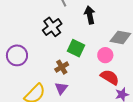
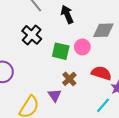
pink circle: (105, 55) -> (82, 47), moved
brown cross: (62, 67) -> (69, 79), moved

